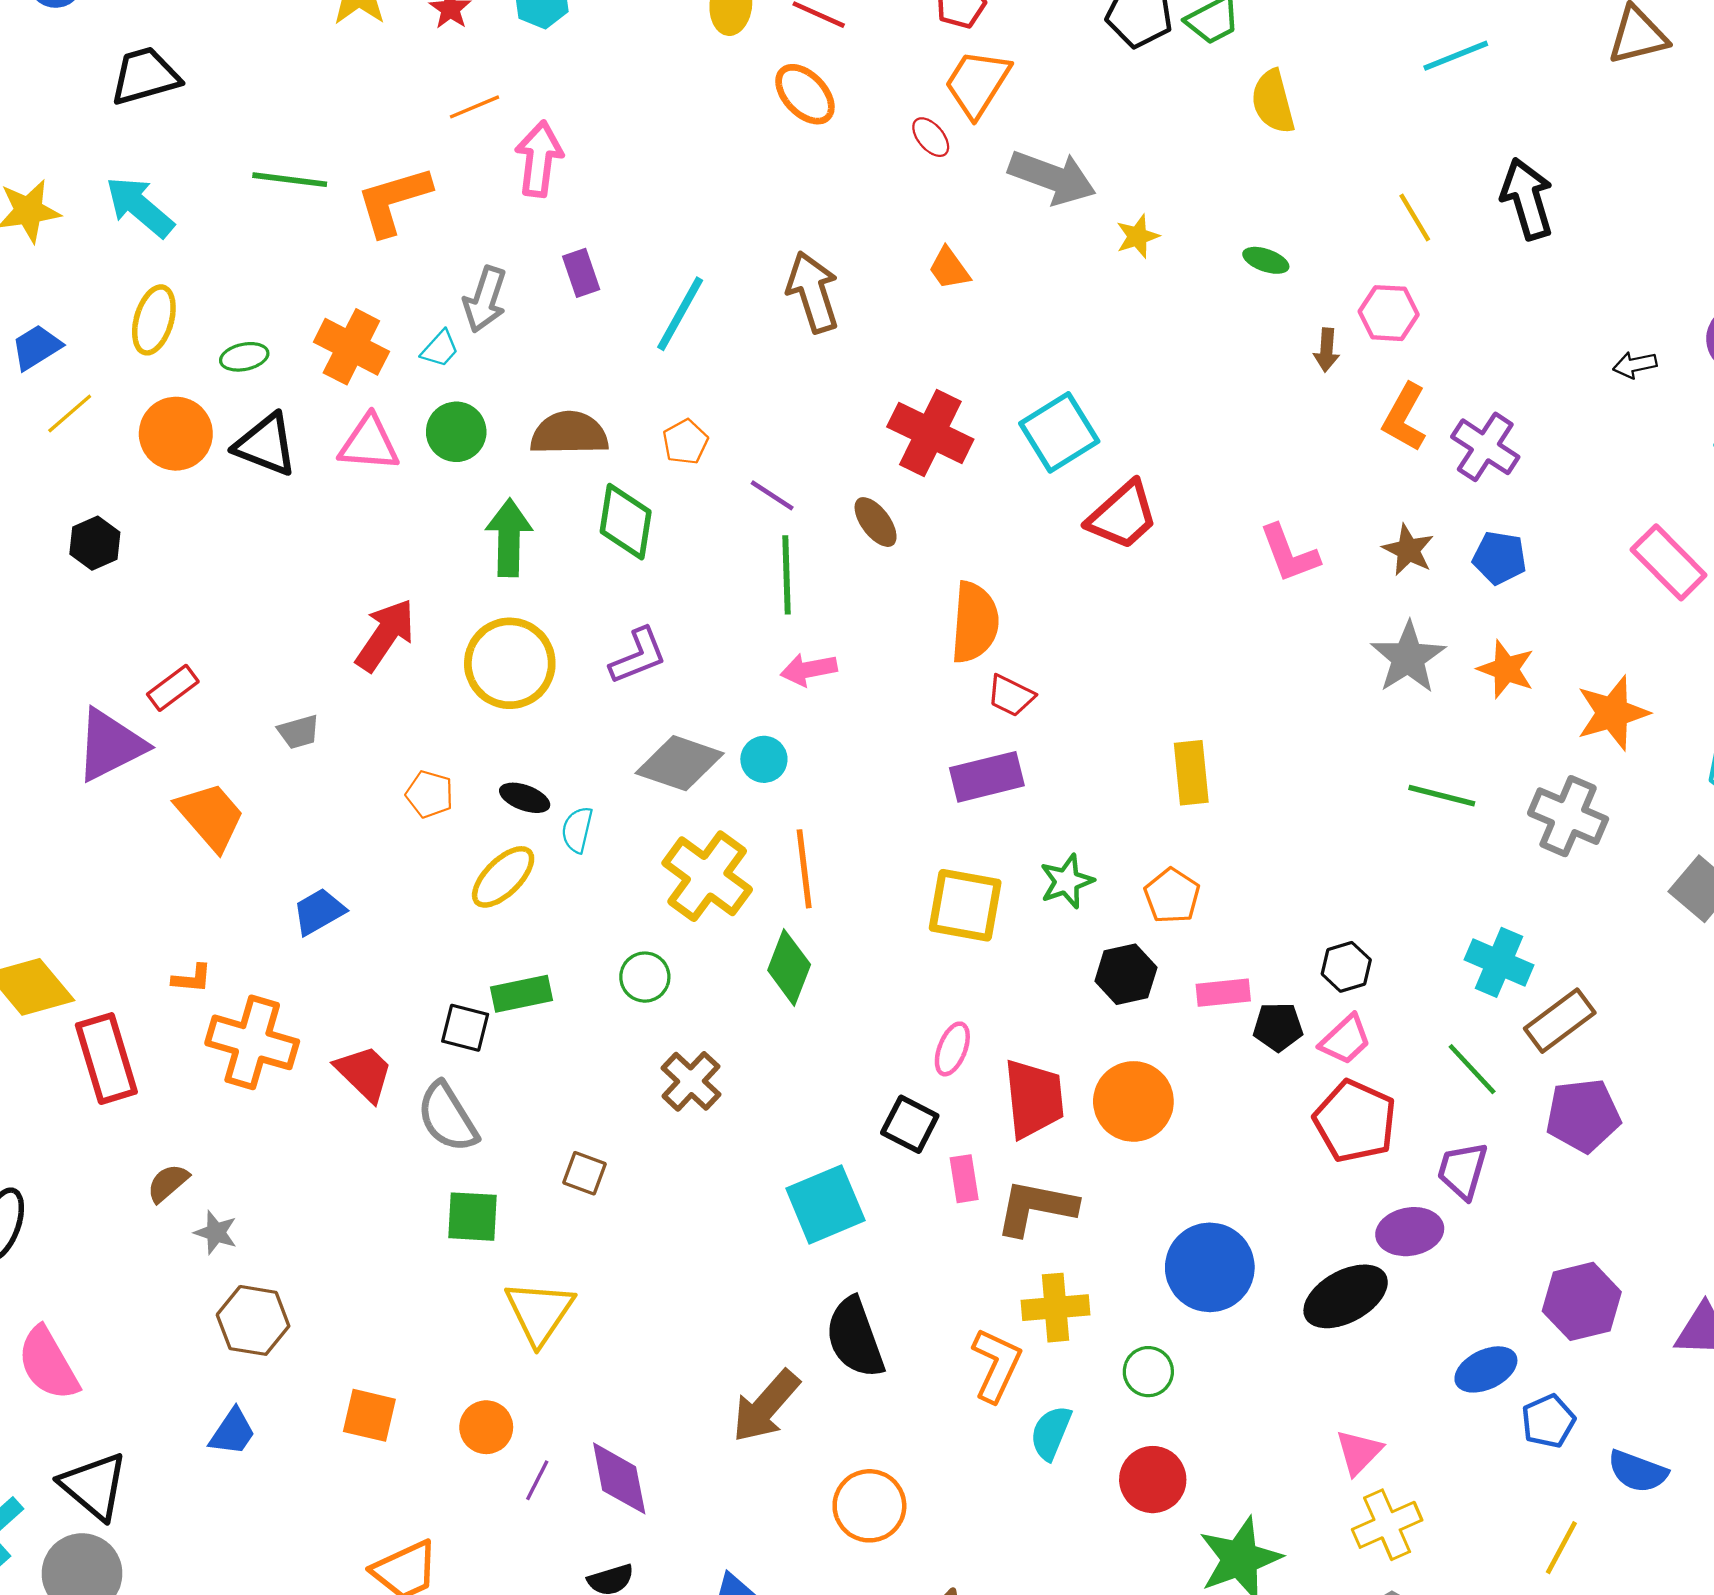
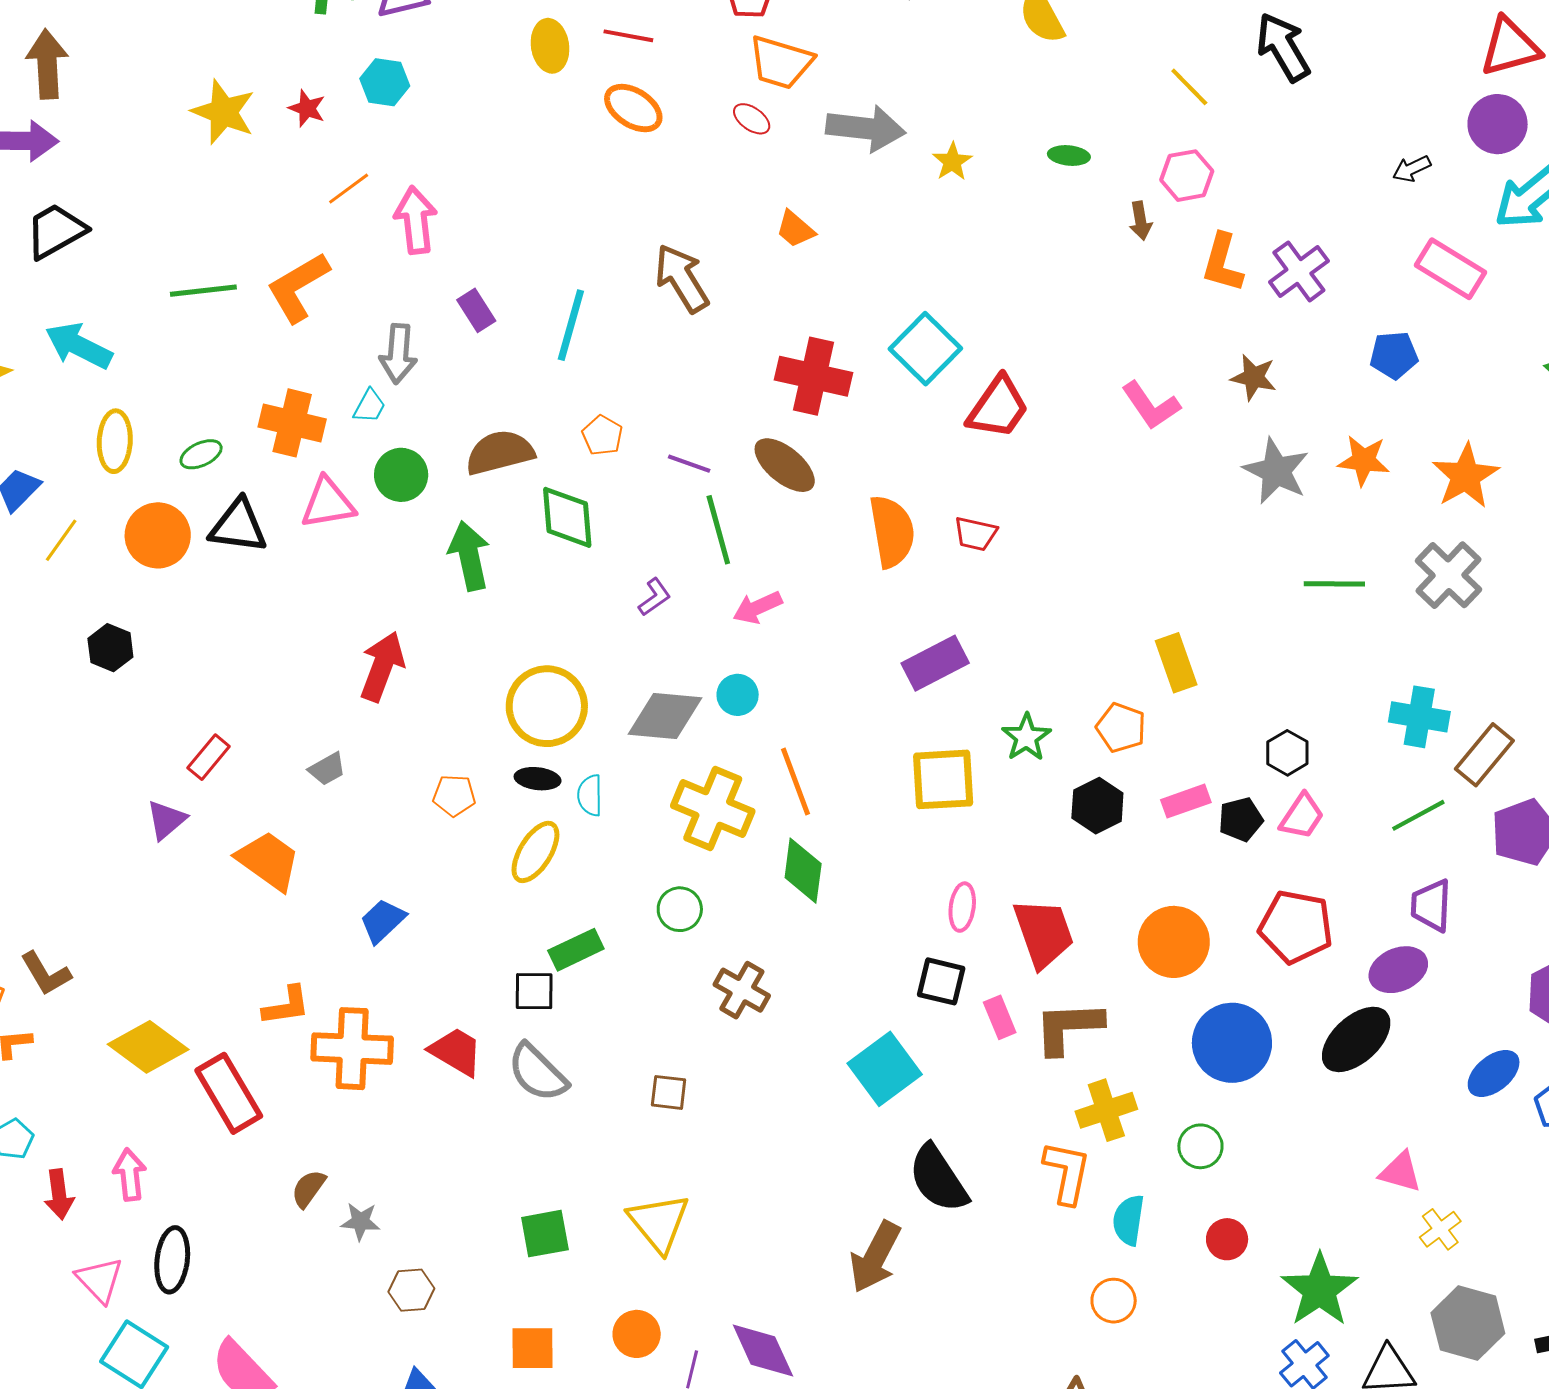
orange trapezoid: (977, 83) -> (781, 62), turned -92
purple cross: (1485, 447) -> (1299, 271), turned 34
brown ellipse: (876, 522) -> (785, 465), size x1.4
blue pentagon: (1500, 558) -> (1394, 355), moved
pink rectangle: (1669, 562) -> (1451, 269), moved
purple L-shape: (638, 656) -> (654, 597), moved, size x0.7
yellow circle: (510, 663) -> (547, 706), moved
red trapezoid: (1011, 696) -> (975, 534), moved
purple triangle: (110, 745) -> (166, 820), size x0.6
yellow rectangle: (1191, 773) -> (1176, 663), moved
gray cross: (1568, 816) -> (1449, 575), turned 34
orange L-shape: (192, 979) -> (286, 1006), size x1.4
green line: (1472, 1069) -> (1418, 815), turned -62
orange circle: (1133, 1101) -> (1174, 942), moved
red pentagon: (1355, 1121) -> (1296, 927), moved
green square: (473, 1217) -> (545, 1234), moved
brown hexagon: (253, 1320) -> (411, 1290), size x0.7
pink triangle: (1359, 1452) -> (1400, 1172), turned -45
red circle: (1153, 1480) -> (1227, 1239), size x0.7
orange circle: (869, 1506) -> (1114, 1301), moved, size x0.7
yellow cross: (1387, 1525) -> (1440, 1229), size x0.7

